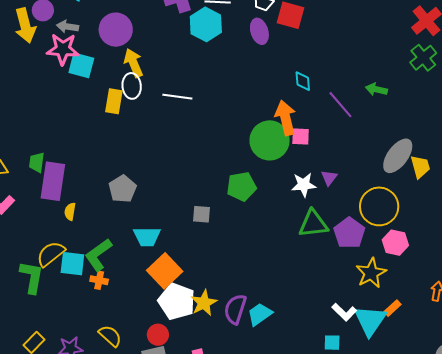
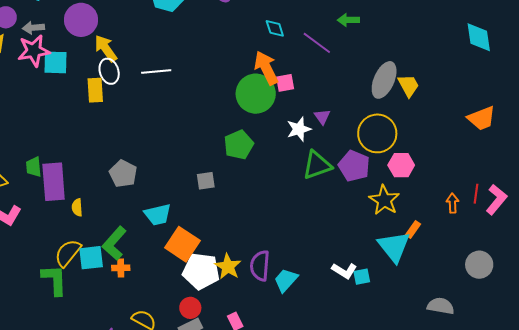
white L-shape: (344, 312) -> (344, 271), moved
cyan trapezoid: (260, 314) -> (286, 280), moved

